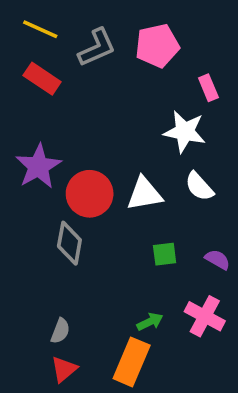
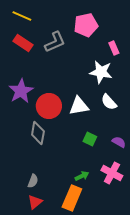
gray L-shape: (97, 48) -> (55, 42), moved
green square: (165, 254) -> (90, 139), turned 32

